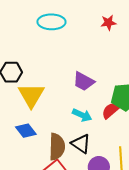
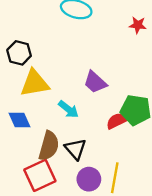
yellow triangle: (31, 95) -> (35, 83), turned 36
cyan arrow: (82, 115) -> (68, 109), moved

